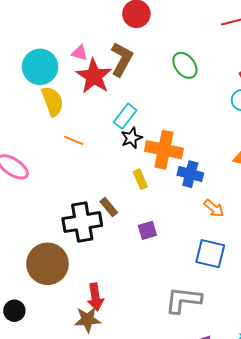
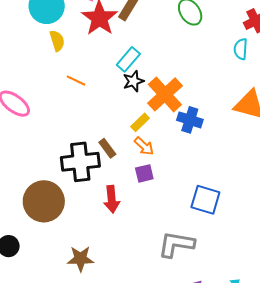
yellow semicircle: (52, 101) -> (57, 41), size x0.7
orange cross: (164, 150) -> (165, 94), turned 33
yellow rectangle: (140, 179) -> (140, 122), turned 66
orange arrow: (214, 208) -> (144, 146), moved
red arrow: (95, 297) -> (112, 199), moved

